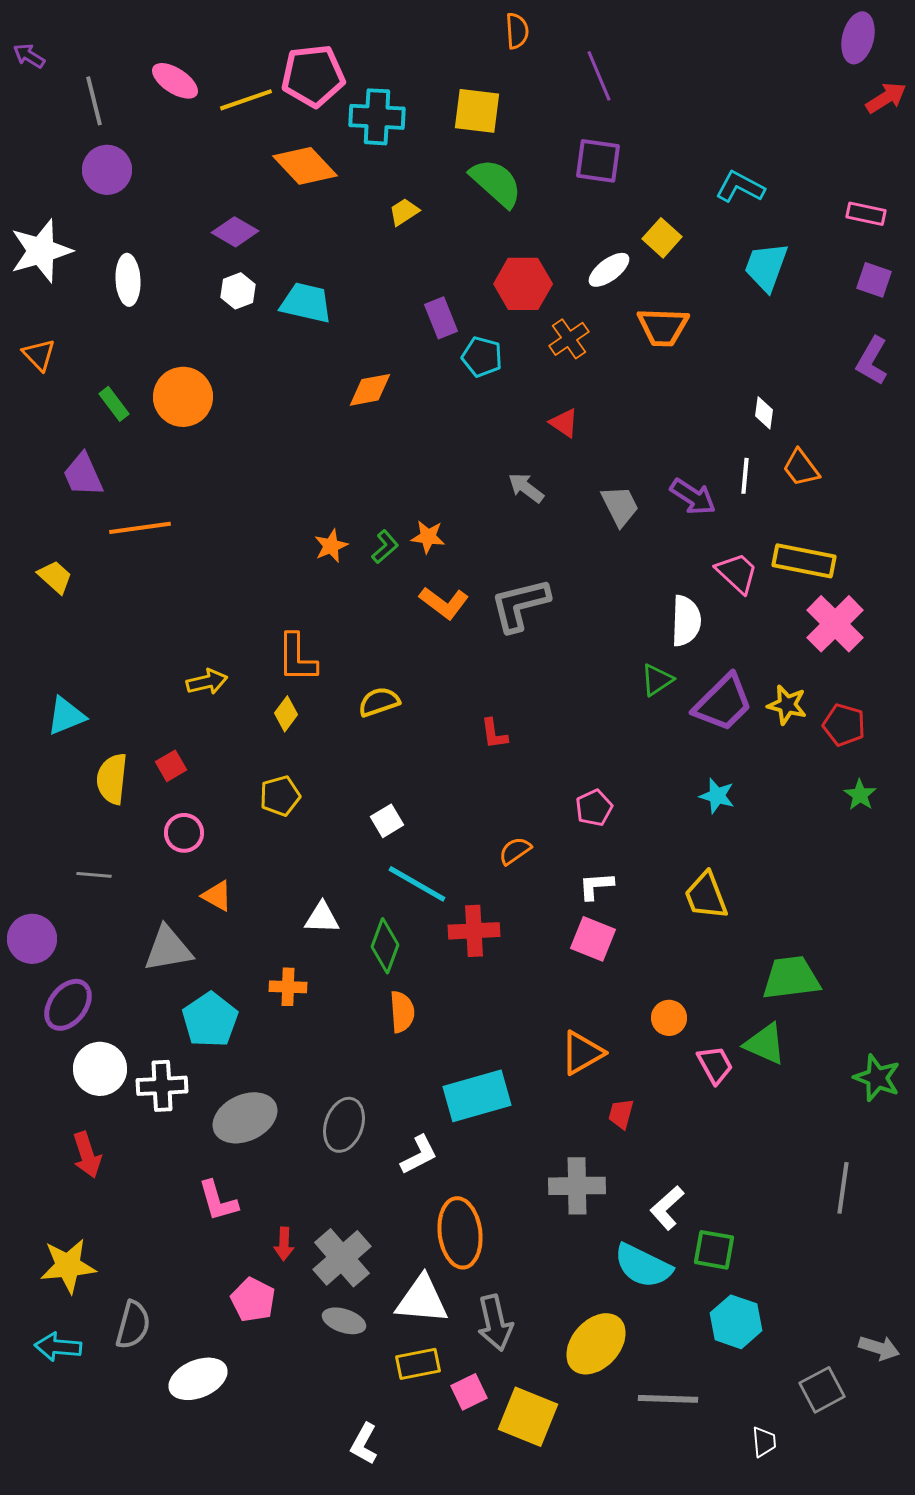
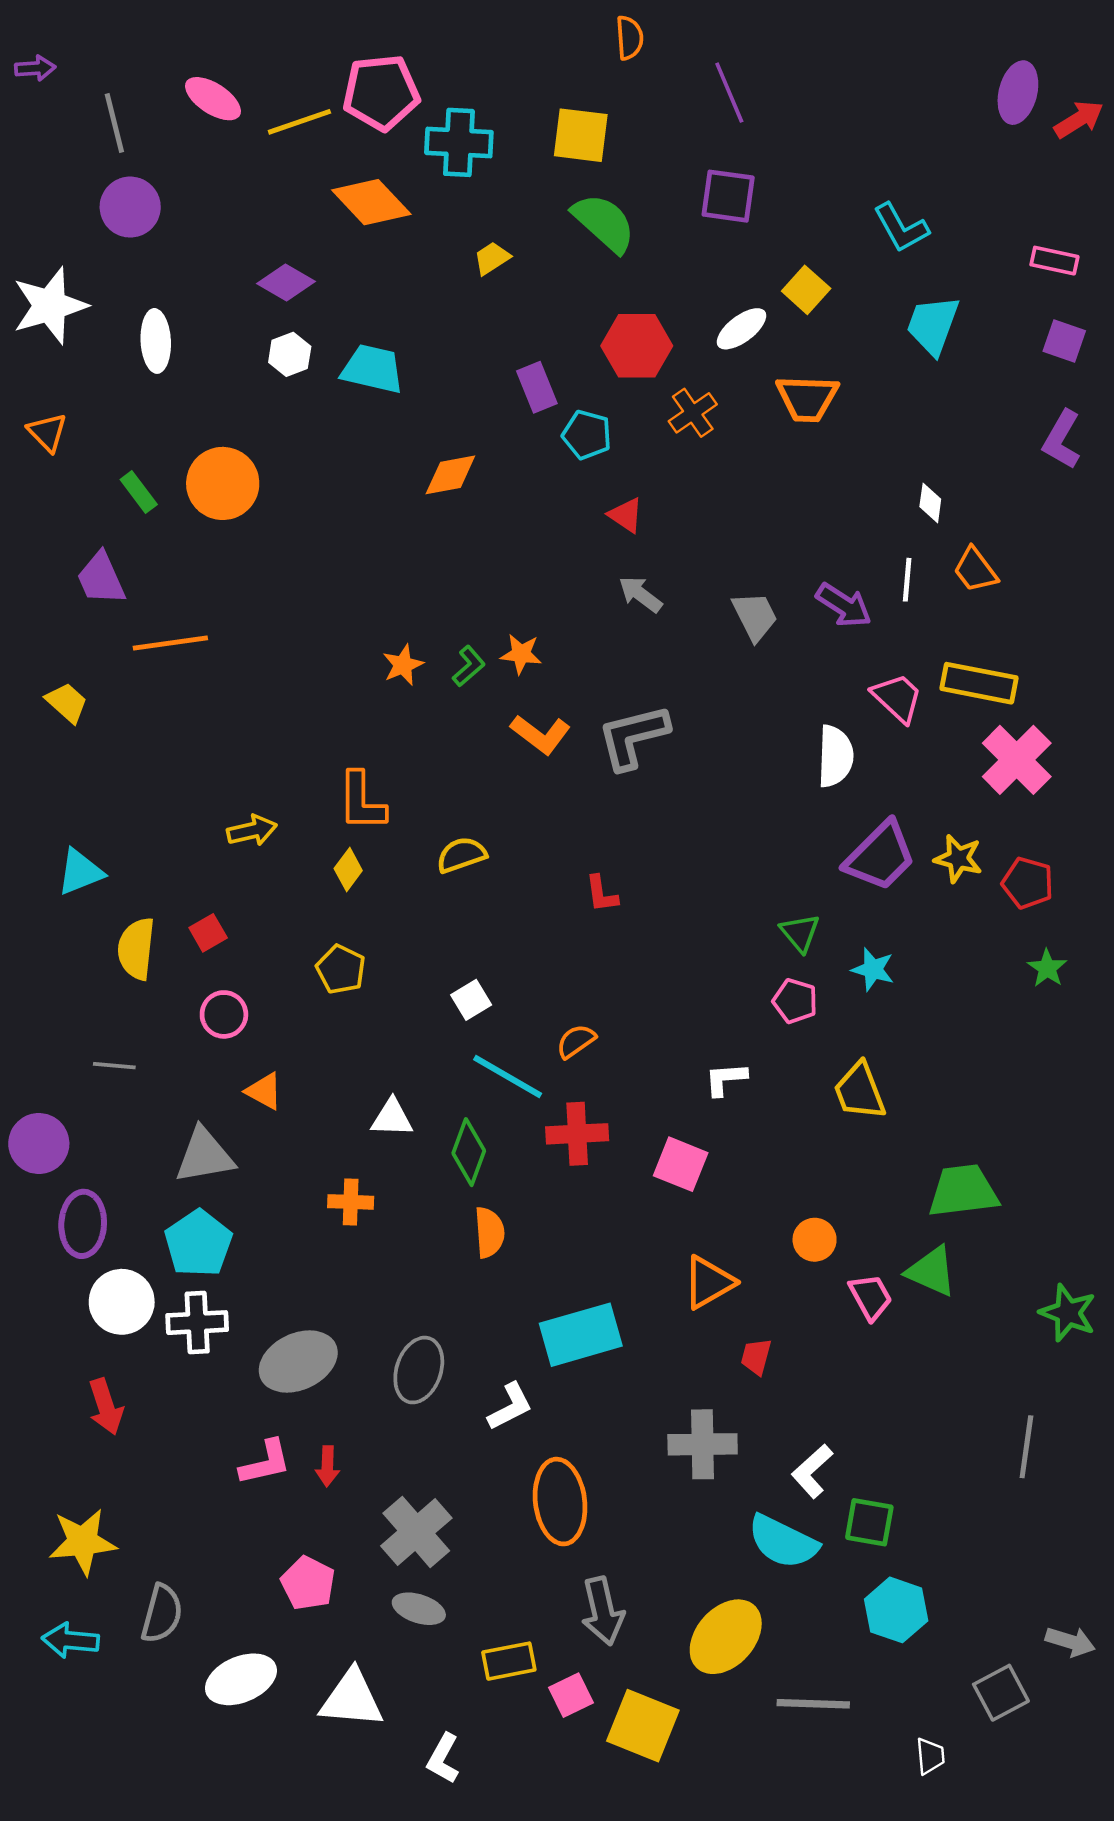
purple ellipse: (858, 38) -> (1018, 93), moved
purple arrow: (29, 56) -> (35, 68), turned 144
cyan L-shape: (740, 187) -> (901, 228), turned -147
red triangle: (564, 423) -> (626, 515), moved
green triangle: (657, 680) -> (800, 933), moved, turned -36
yellow pentagon: (280, 796) -> (341, 969), turned -30
pink pentagon: (594, 808) -> (795, 1001), moved, turned -30
orange semicircle: (515, 851) -> (576, 1041), moved
pink square: (593, 939) -> (681, 1164), moved
purple ellipse: (68, 1005) -> (83, 1224), turned -34
cyan pentagon: (210, 1020) -> (198, 1243), moved
pink L-shape: (218, 1201) -> (265, 1463), turned -87
red arrow: (284, 1244) -> (327, 1466), moved
white triangle: (422, 1300) -> (352, 1699), moved

